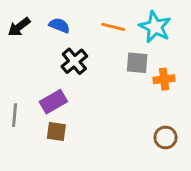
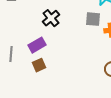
brown square: (56, 132) -> (39, 65), turned -32

